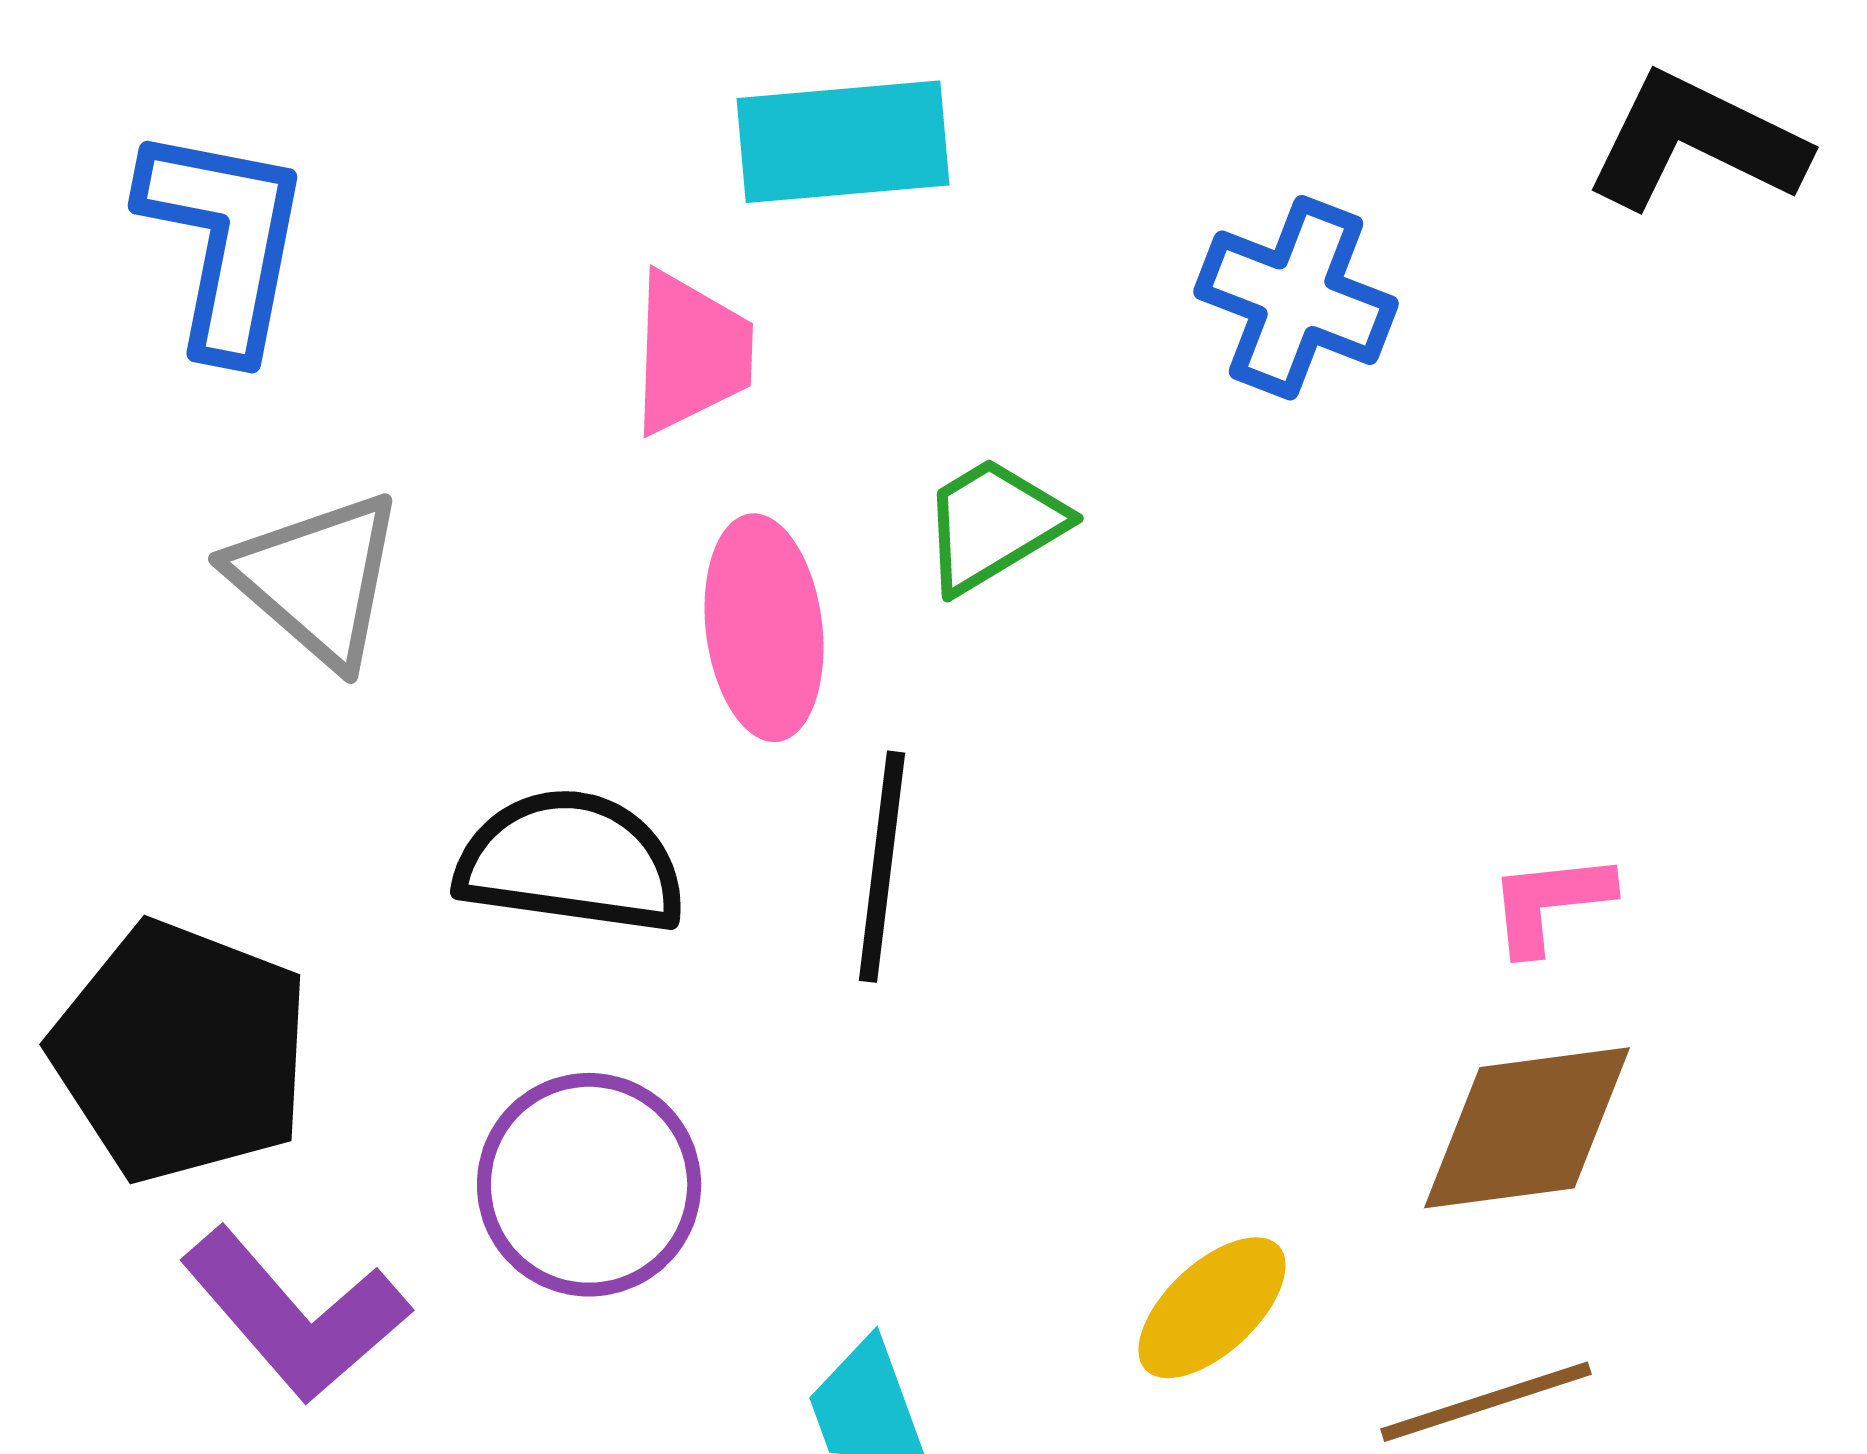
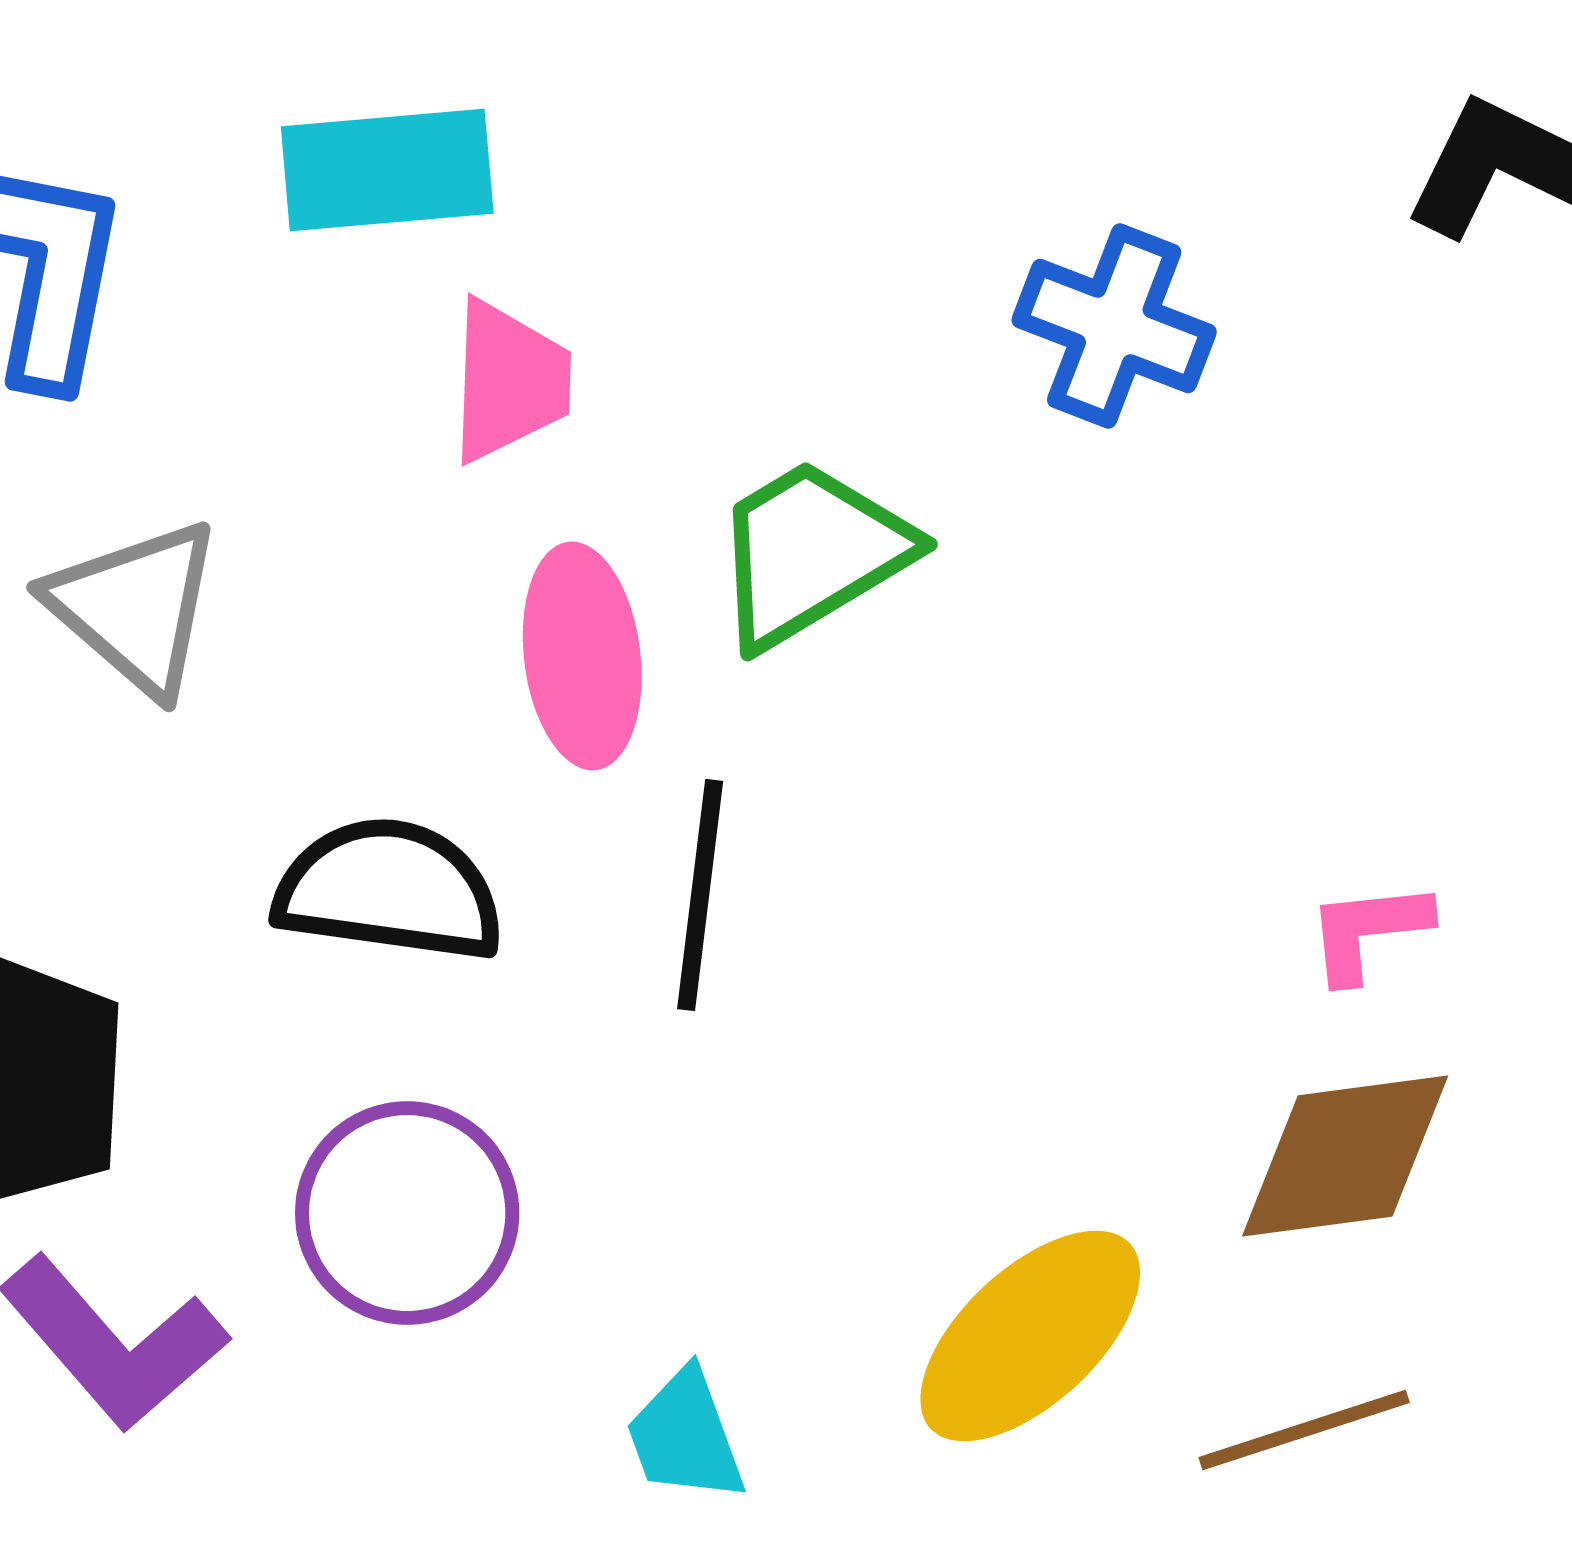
cyan rectangle: (843, 142) -> (387, 170), moved
green trapezoid: (993, 525) -> (811, 553), size x1.4
yellow ellipse: (1212, 1308) -> (1030, 1336), size x1.5

